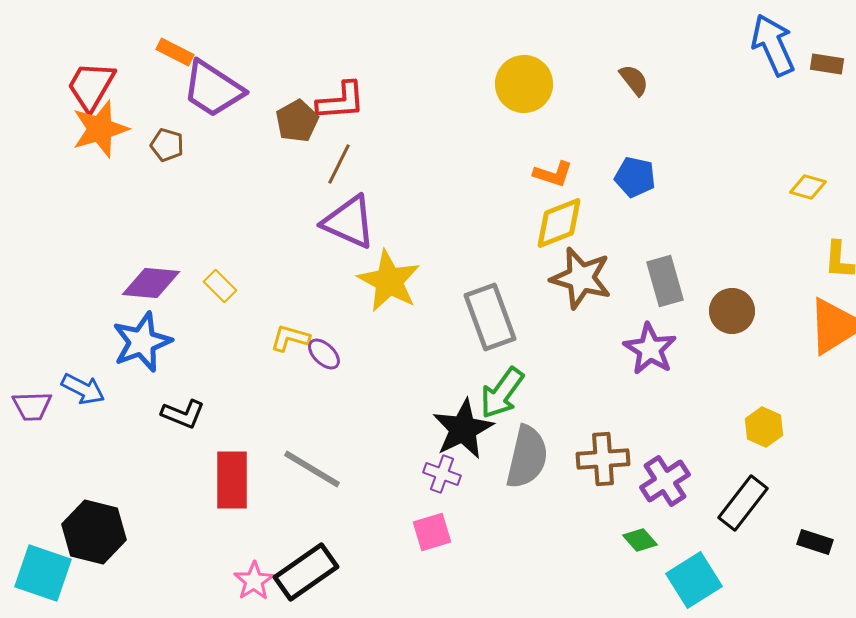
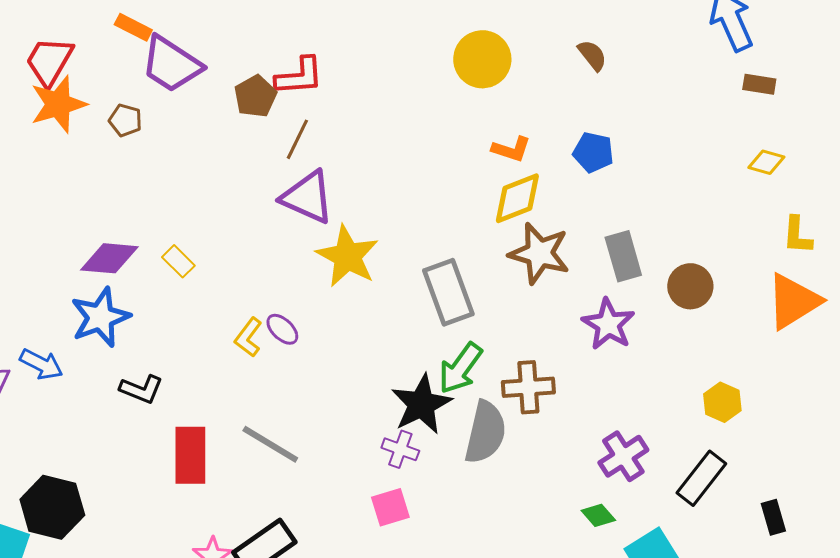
brown rectangle: (827, 64) -> (759, 84), moved
yellow L-shape: (290, 338) -> (248, 337), moved, turned -69
brown cross: (603, 459) -> (528, 387), moved
black rectangle: (815, 542) -> (773, 517), turned 56

